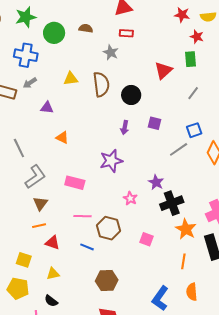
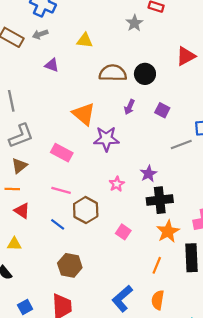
brown semicircle: (101, 84) -> (113, 73), moved, turned -95
orange triangle: (62, 138) -> (84, 114), moved, size x1.6

